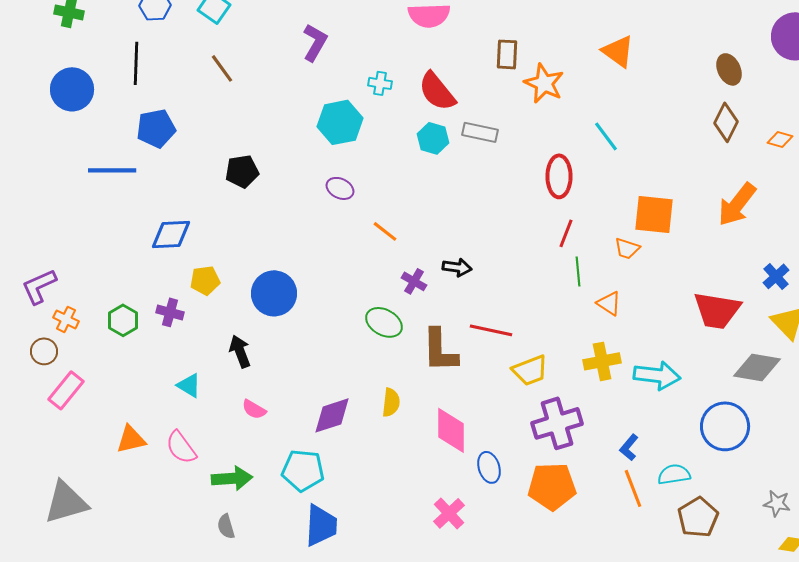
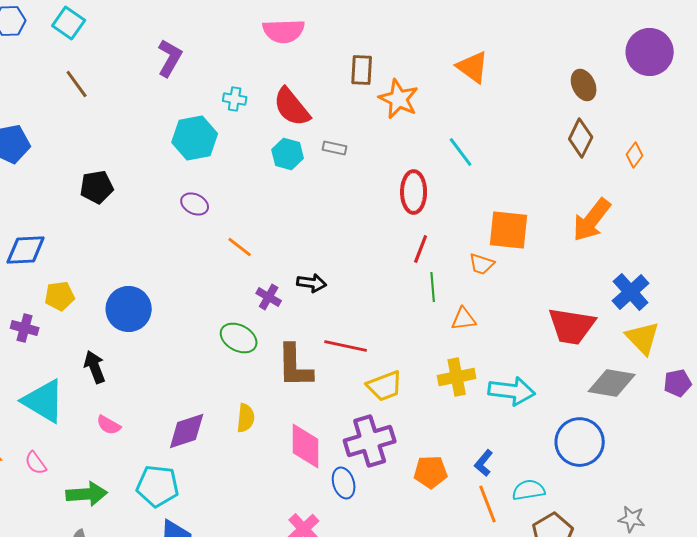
gray rectangle: (480, 132) -> (335, 148), size x0.7
orange diamond: (780, 139) -> (635, 155), turned -70
blue cross: (776, 276) -> (631, 292), size x1.4
orange triangle: (609, 303) -> (464, 319), turned -40
cyan triangle: (189, 385) -> (44, 401), size x1.8
purple cross: (557, 423) -> (370, 441), moved
pink semicircle: (181, 447) -> (36, 463), size x0.7
orange pentagon: (552, 486) -> (431, 472), moved, size x0.7

